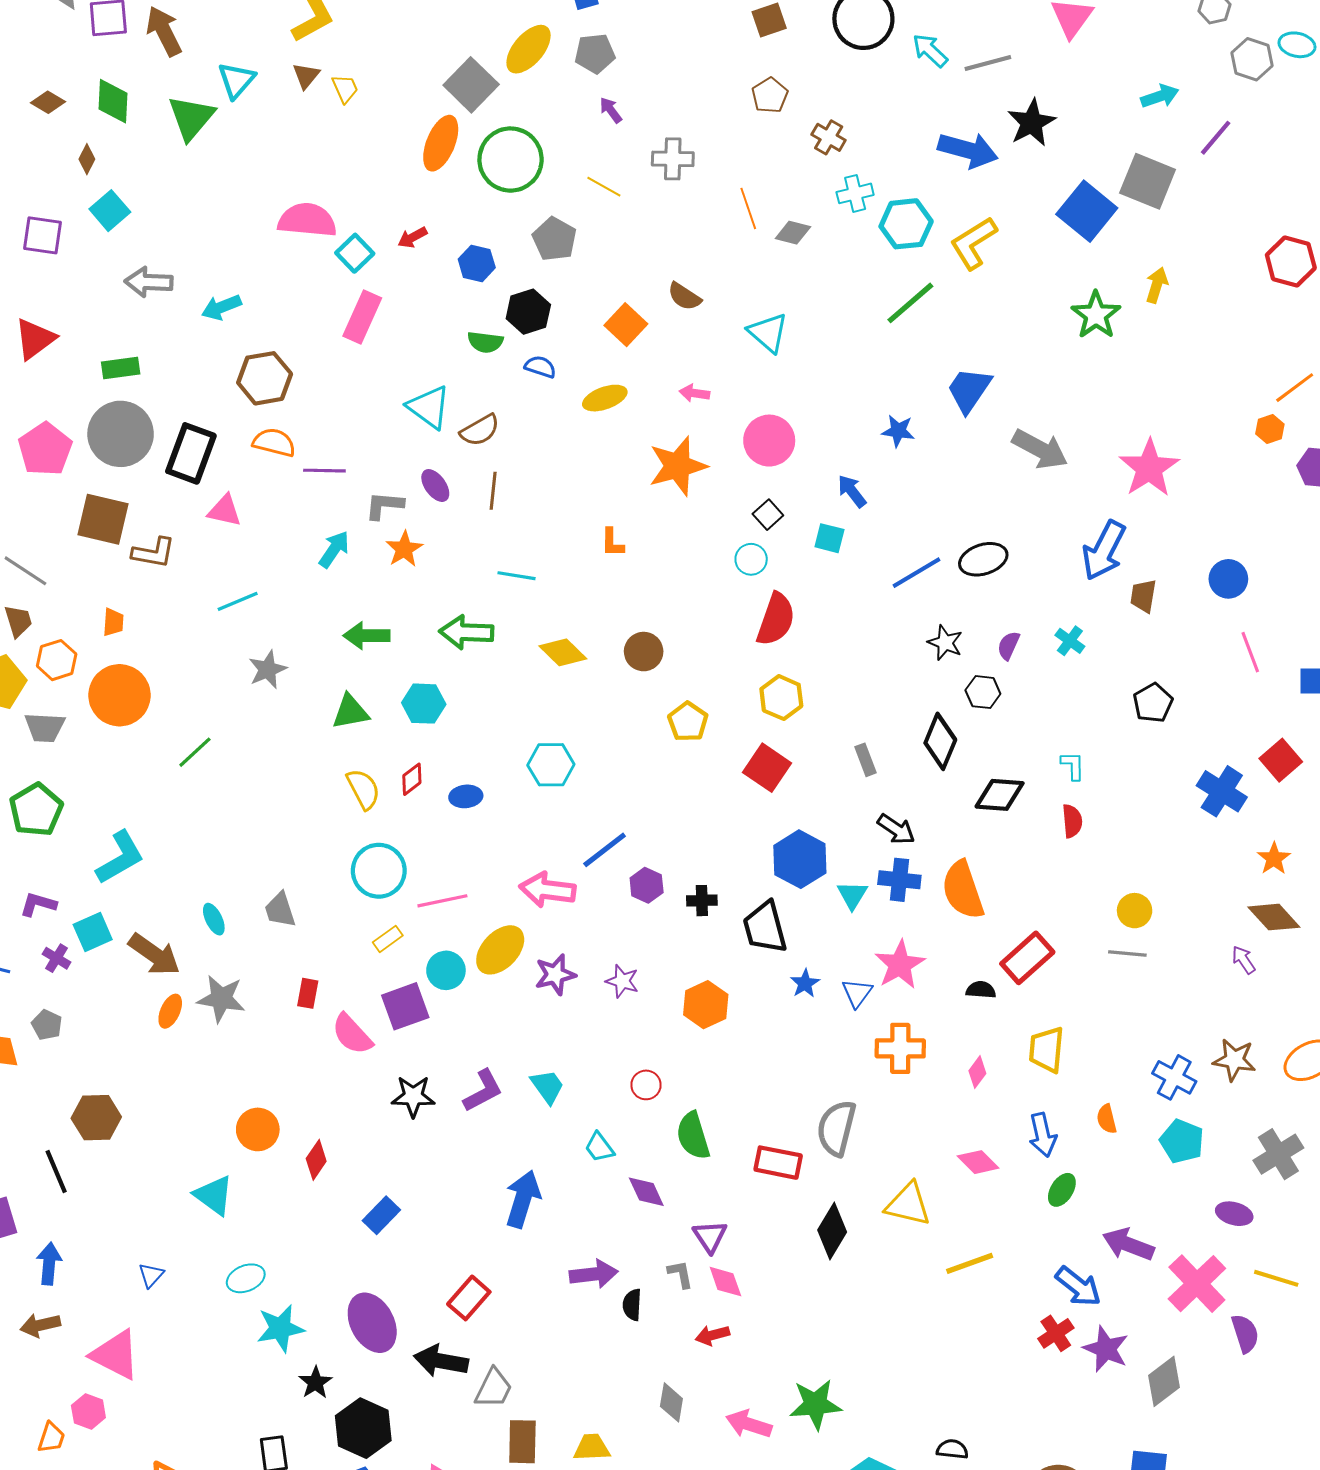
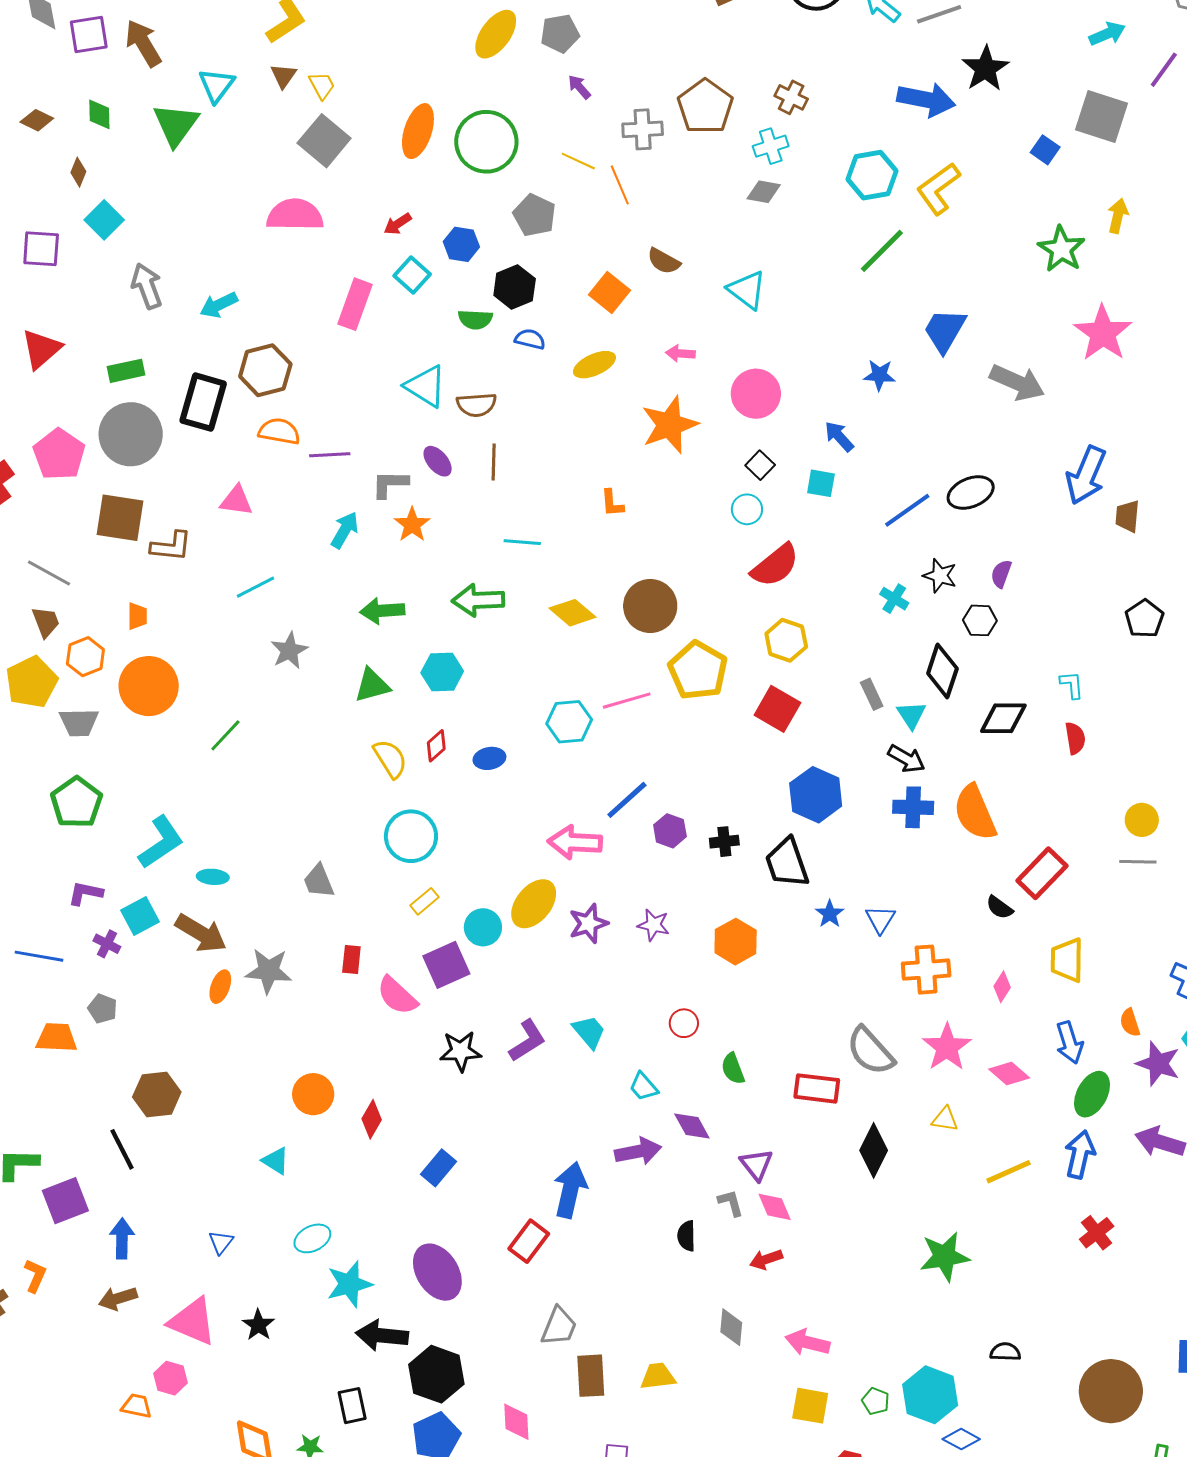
gray square: (471, 85) -> (324, 141), moved
brown pentagon: (770, 95) -> (705, 107), moved, size x1.6
green diamond: (113, 101) -> (99, 114), size x0.7
cyan cross: (855, 193) -> (771, 146), moved
orange line: (748, 208) -> (620, 185), moved
blue square: (1087, 211) -> (1045, 150), size x0.5
cyan square: (355, 253) -> (412, 275), moved
gray arrow: (149, 282) -> (147, 286), turned 72
brown semicircle: (480, 430) -> (476, 405), turned 30
black rectangle: (191, 453) -> (203, 402), moved
pink star: (1149, 468) -> (1103, 333), moved
red semicircle: (776, 619) -> (775, 565), turned 36
cyan cross: (1070, 641) -> (894, 599), moved
brown circle: (644, 652) -> (650, 606), size x1.4
yellow pentagon: (688, 722) -> (698, 670), size x1.5
cyan triangle: (852, 895) -> (911, 715), moved
pink line: (442, 901) -> (627, 701), moved
cyan ellipse: (214, 919) -> (213, 877), moved, turned -56
pink star: (900, 965) -> (947, 1047), moved
black semicircle: (981, 990) -> (999, 907), turned -144
gray semicircle: (836, 1128) -> (870, 1051), turned -52
green semicircle: (693, 1136) -> (733, 1069), size x0.7
green ellipse: (1062, 1190) -> (1092, 1094), size x1.4
cyan triangle: (214, 1195) -> (276, 1161), size x0.7
blue arrow: (523, 1199) -> (570, 1190), moved
yellow triangle: (908, 1204) -> (945, 1119), size x0.6
purple arrow: (594, 1274) -> (638, 1151), moved
blue arrow: (1078, 1286) -> (1080, 1154), moved, turned -111
purple star: (1106, 1349) -> (1158, 1064), moved
black arrow: (441, 1361) -> (382, 1335), moved
black star: (315, 1383) -> (258, 1325), moved
green star: (815, 1404) -> (945, 1257), moved
orange trapezoid: (51, 1438) -> (137, 1406), turned -92

